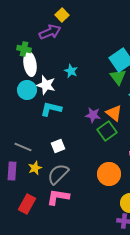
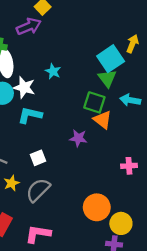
purple star: (93, 115) -> (78, 138), moved
green square: (107, 131) -> (94, 102), moved, turned -36
orange circle: (109, 174) -> (97, 207), moved
pink L-shape: (58, 197) -> (38, 234), moved

